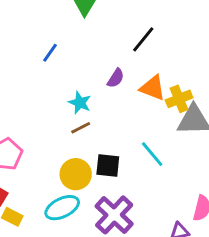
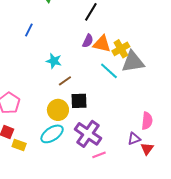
purple semicircle: (116, 78) -> (88, 41), moved
brown line: (81, 128) -> (65, 81), moved
cyan line: (152, 154) -> (109, 71), moved

